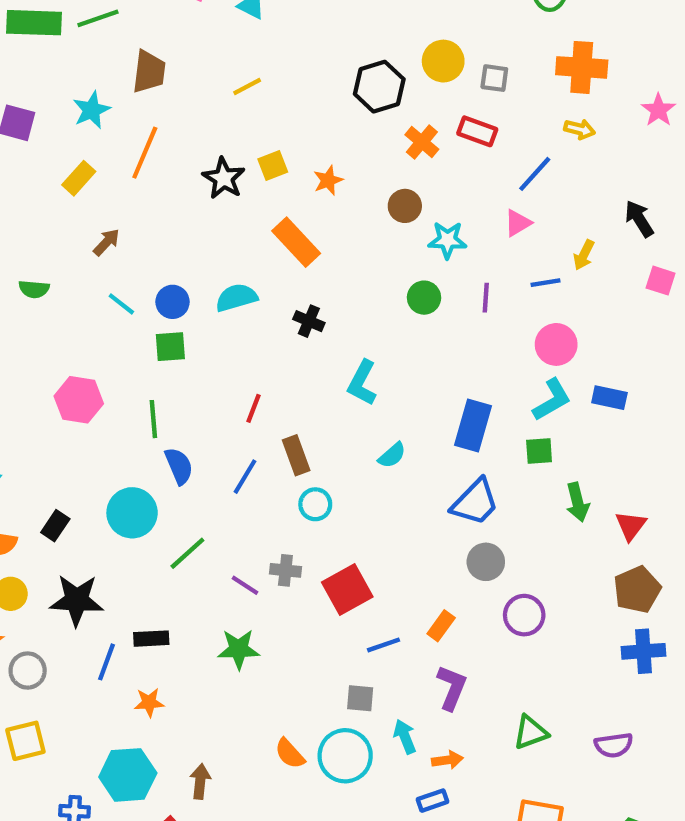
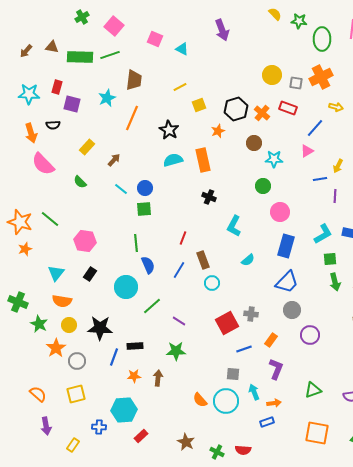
orange cross: (582, 67) -> (321, 77), moved, turned -30
black hexagon: (379, 87) -> (236, 109), moved
yellow square: (273, 165) -> (199, 105), moved
yellow rectangle: (79, 178) -> (87, 147), moved
orange rectangle: (296, 242) -> (203, 160), turned 30
green semicircle: (34, 289) -> (80, 182), turned 40
cyan semicircle: (236, 298) -> (173, 160), moved
purple line: (486, 298) -> (335, 196), moved
pink circle: (556, 344) -> (280, 212), moved
pink hexagon: (79, 400) -> (85, 241), moved
green square: (539, 451) -> (330, 259), moved
black rectangle: (55, 526) -> (90, 274), moved
gray cross: (285, 570) -> (251, 314), moved
brown arrow: (200, 781) -> (158, 378), moved

